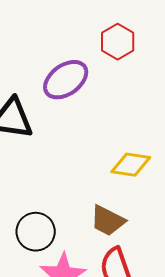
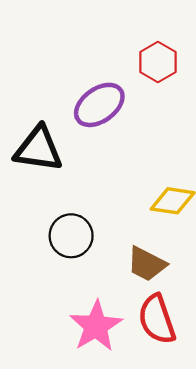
black circle: (36, 232) -> (71, 236), moved

